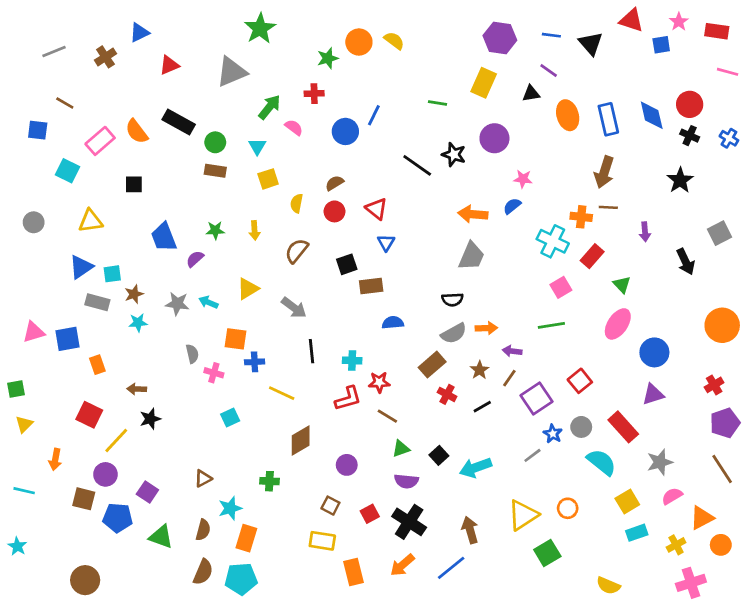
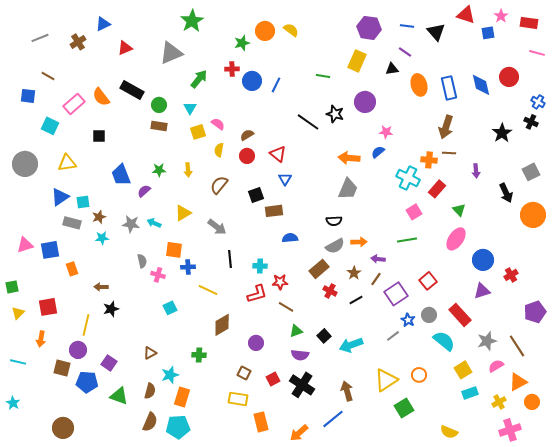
pink semicircle: (294, 127) -> (218, 124), moved
blue circle: (345, 131) -> (252, 81), moved
black cross: (690, 136) -> (531, 122), moved
gray circle: (34, 222) -> (25, 164), size x1.6
orange circle: (722, 325) -> (533, 215), moved
red cross: (714, 385) -> (511, 275), moved
red square: (89, 415) -> (48, 307), moved, turned -36
yellow line: (116, 441) -> (86, 325), turned -30
brown line: (722, 469) -> (517, 346), moved
orange arrow: (402, 565) -> (299, 433), moved

